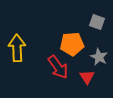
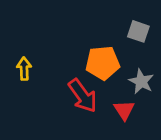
yellow arrow: (17, 48) -> (24, 69), size x0.6

